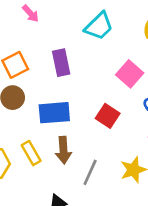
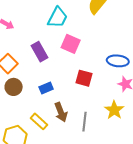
pink square: (130, 74) -> (71, 44), moved
blue rectangle: (54, 113) -> (46, 88), size x0.6

